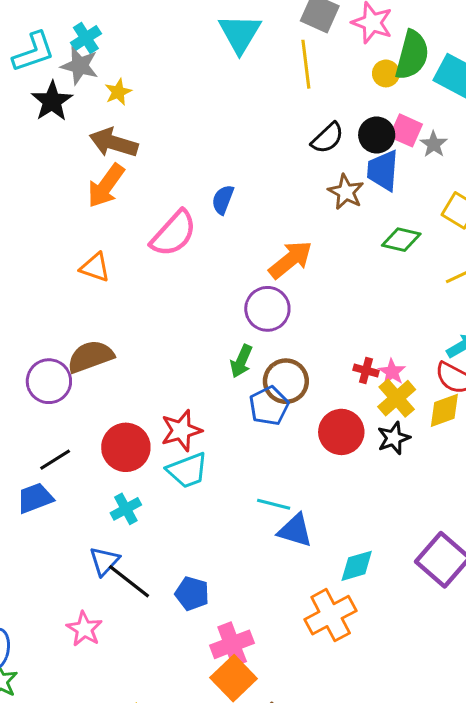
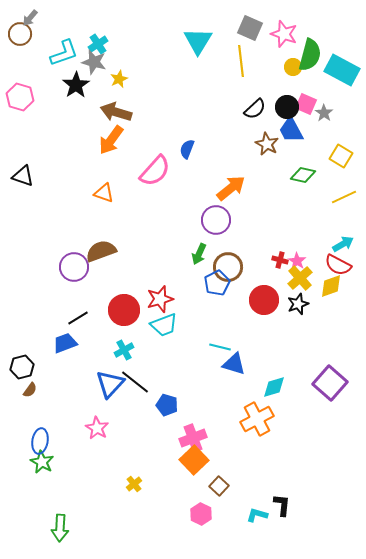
blue trapezoid: (383, 170) -> (291, 130), turned -32
blue triangle: (104, 561) -> (110, 384), size x1.4
black line: (129, 581) -> (135, 382), moved

